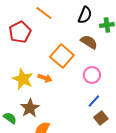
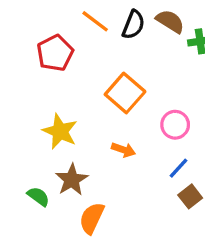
black semicircle: (85, 15) -> (133, 25), moved
brown semicircle: (89, 42) -> (170, 21), moved
orange arrow: (45, 78) -> (123, 150), moved

